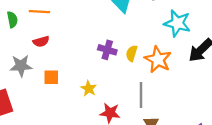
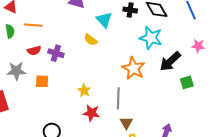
purple cross: (107, 50) -> (56, 53), moved
yellow semicircle: (132, 53) -> (91, 40), moved, turned -72
yellow star: (89, 89) -> (84, 90), moved

